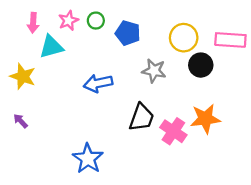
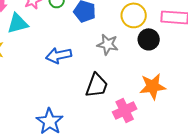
pink cross: (173, 131) -> (125, 110), moved, turned 30

